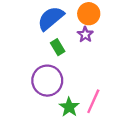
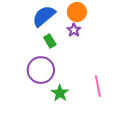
pink line: (93, 101) -> (98, 86), moved, turned -35

